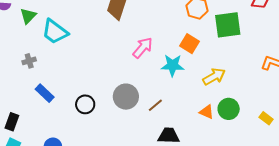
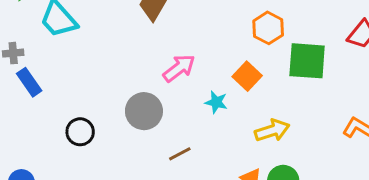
cyan star: (173, 65) -> (216, 102), size x0.7
blue rectangle: (45, 93) -> (29, 82), moved
gray circle: (126, 97) -> (144, 111), moved

